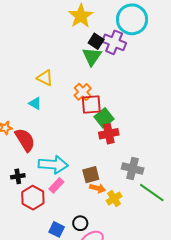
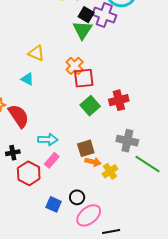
green square: (104, 118) -> (90, 106), moved
red cross: (109, 134) -> (119, 100), moved
cyan arrow: (53, 165) -> (48, 140), size x0.7

